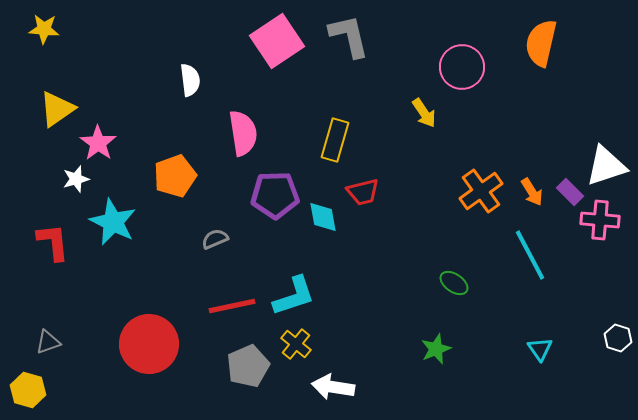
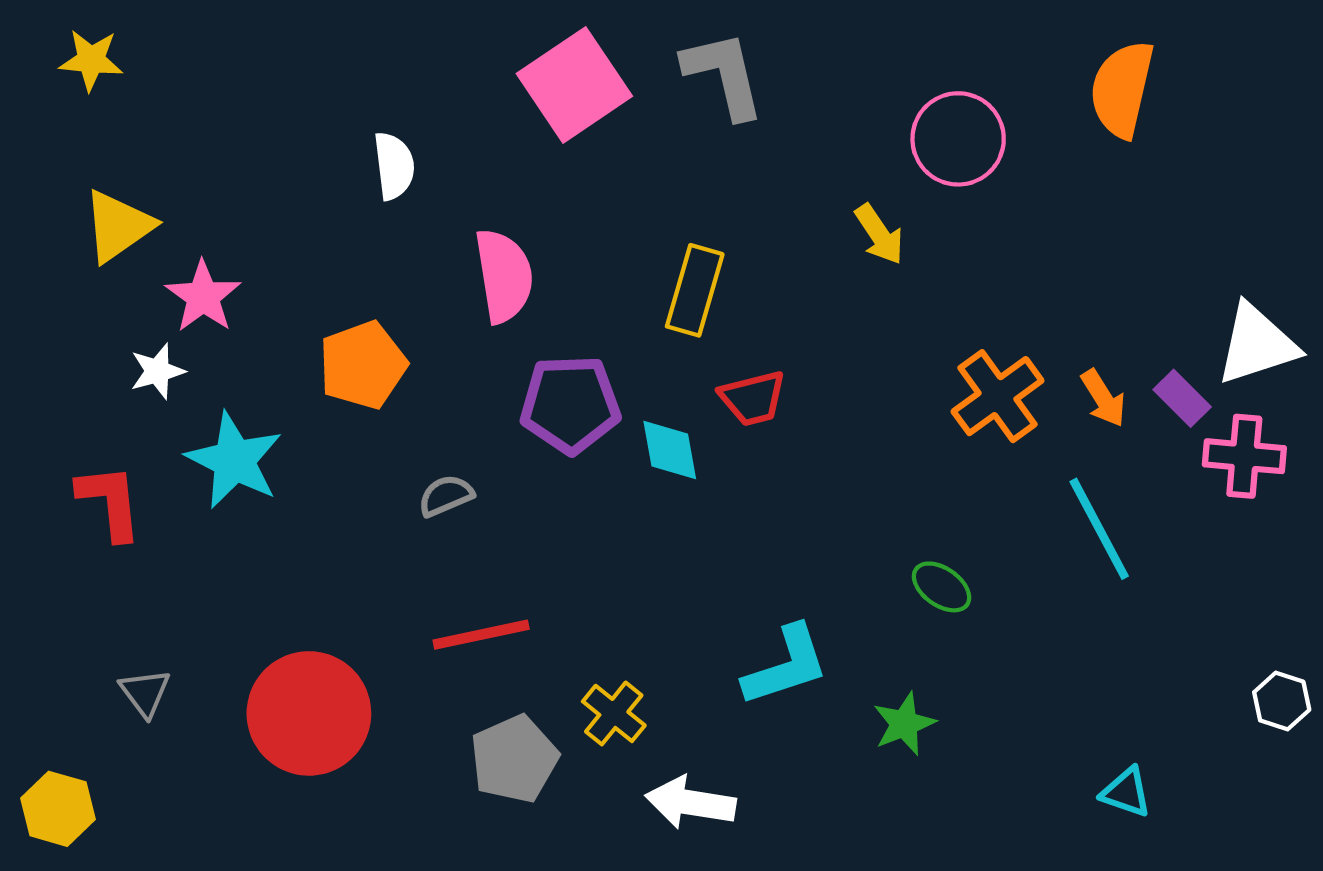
cyan L-shape: (294, 296) -> (786, 666), moved
gray triangle: (48, 342) -> (145, 693), moved, turned -48
cyan triangle: (540, 349) -> (1126, 792), moved, turned -36

